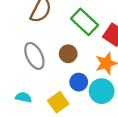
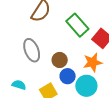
brown circle: (68, 54) -> (60, 60), moved

